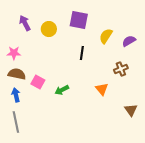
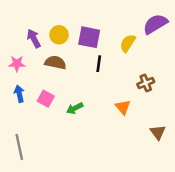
purple square: (79, 20) -> (89, 37), moved
purple arrow: (25, 23) -> (34, 38), moved
purple semicircle: (129, 41) -> (155, 24), moved, size x1.5
brown semicircle: (17, 74) -> (55, 63), moved
blue arrow: (16, 95) -> (19, 94), moved

